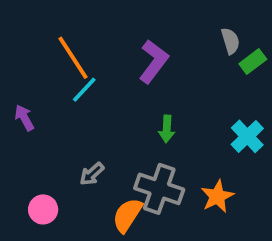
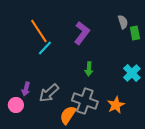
green rectangle: (253, 62) -> (135, 33), turned -64
purple arrow: (24, 118) -> (26, 89), moved, turned -136
gray arrow: (92, 174) -> (49, 93), size x1.5
pink circle: (43, 209) -> (16, 105), moved

